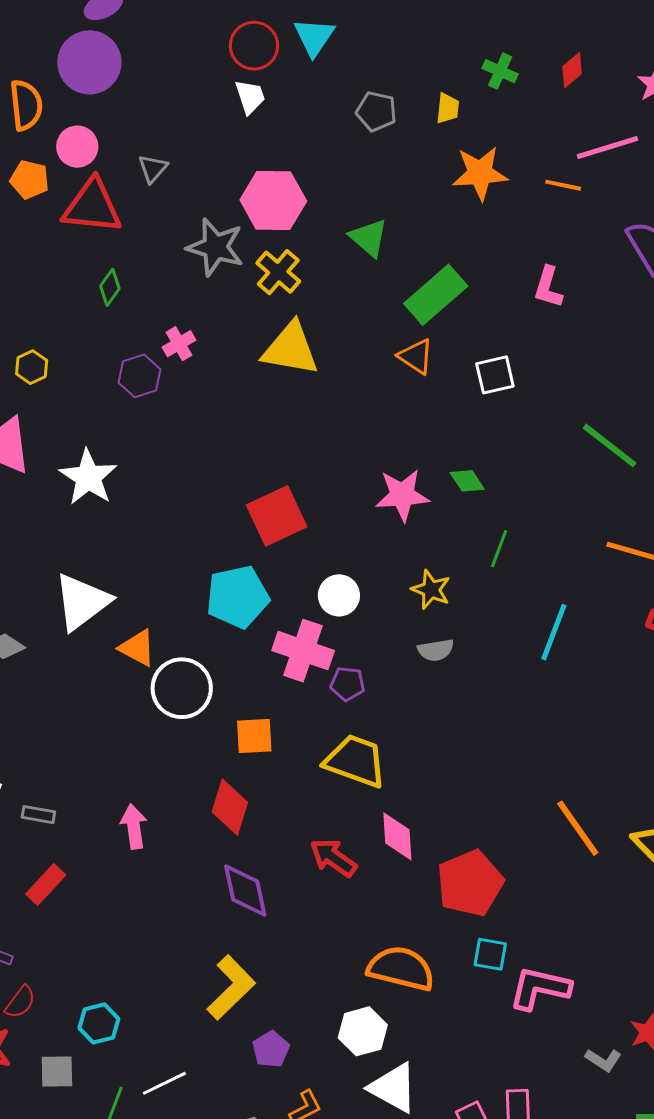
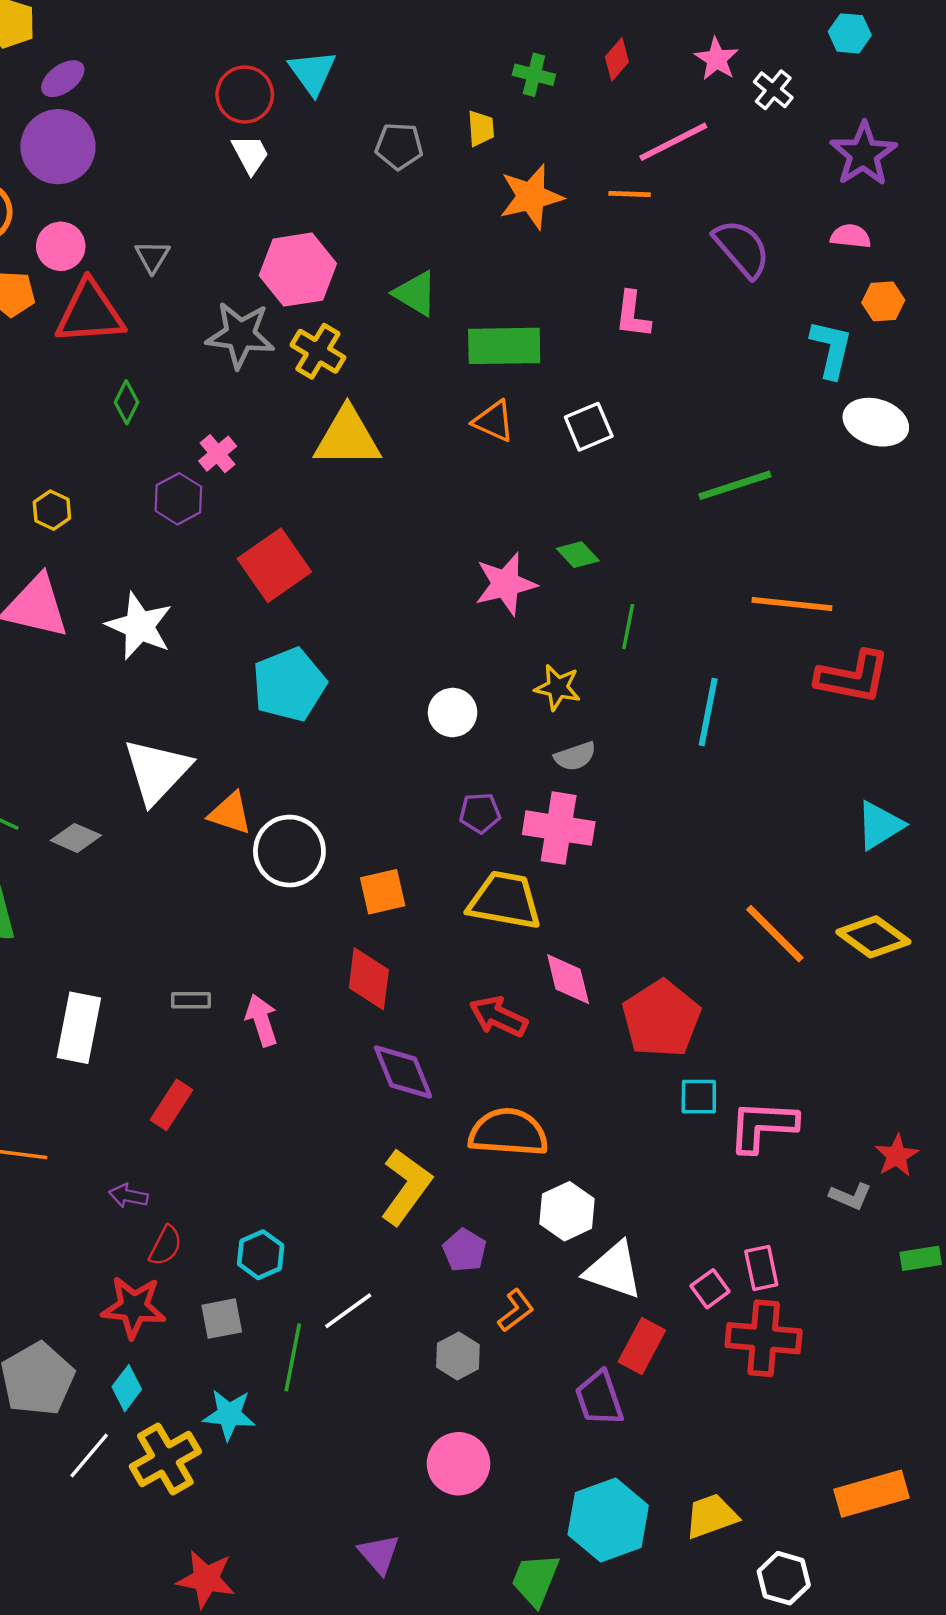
green rectangle: (436, 295) -> (504, 346), turned 50
green line: (609, 445) -> (735, 485), turned -46
red square: (277, 516) -> (274, 565), moved
cyan pentagon: (238, 597) -> (289, 685), moved
pink cross: (303, 651) -> (559, 828), moved
gray rectangle: (38, 815) -> (191, 1000), moved
orange semicircle: (401, 969) -> (508, 1132), moved

